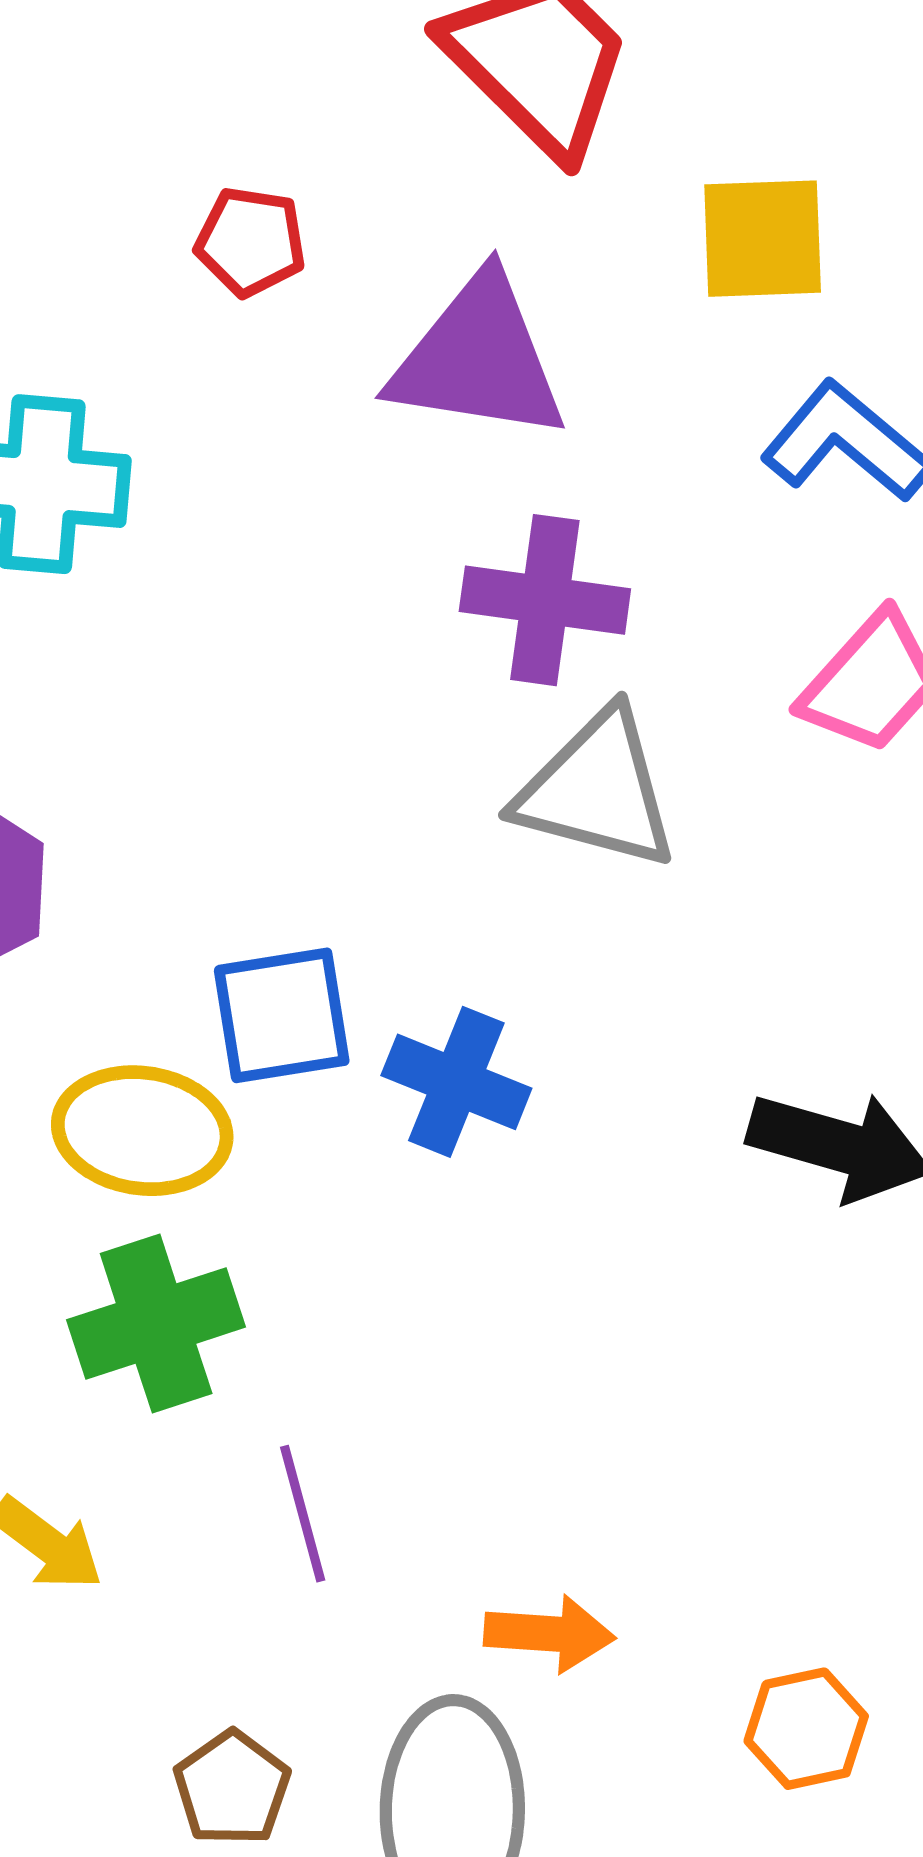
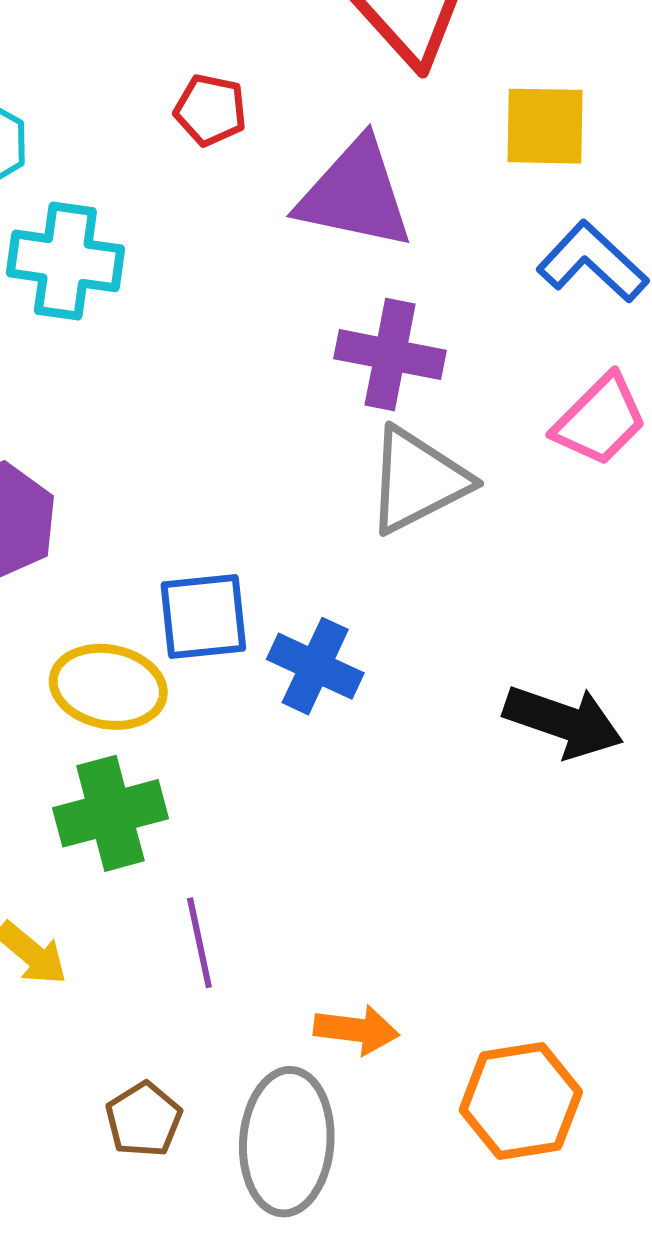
gray triangle: (597, 790) -> (417, 480), turned -45
orange hexagon: (806, 1729) -> (521, 1101), size x1.5

